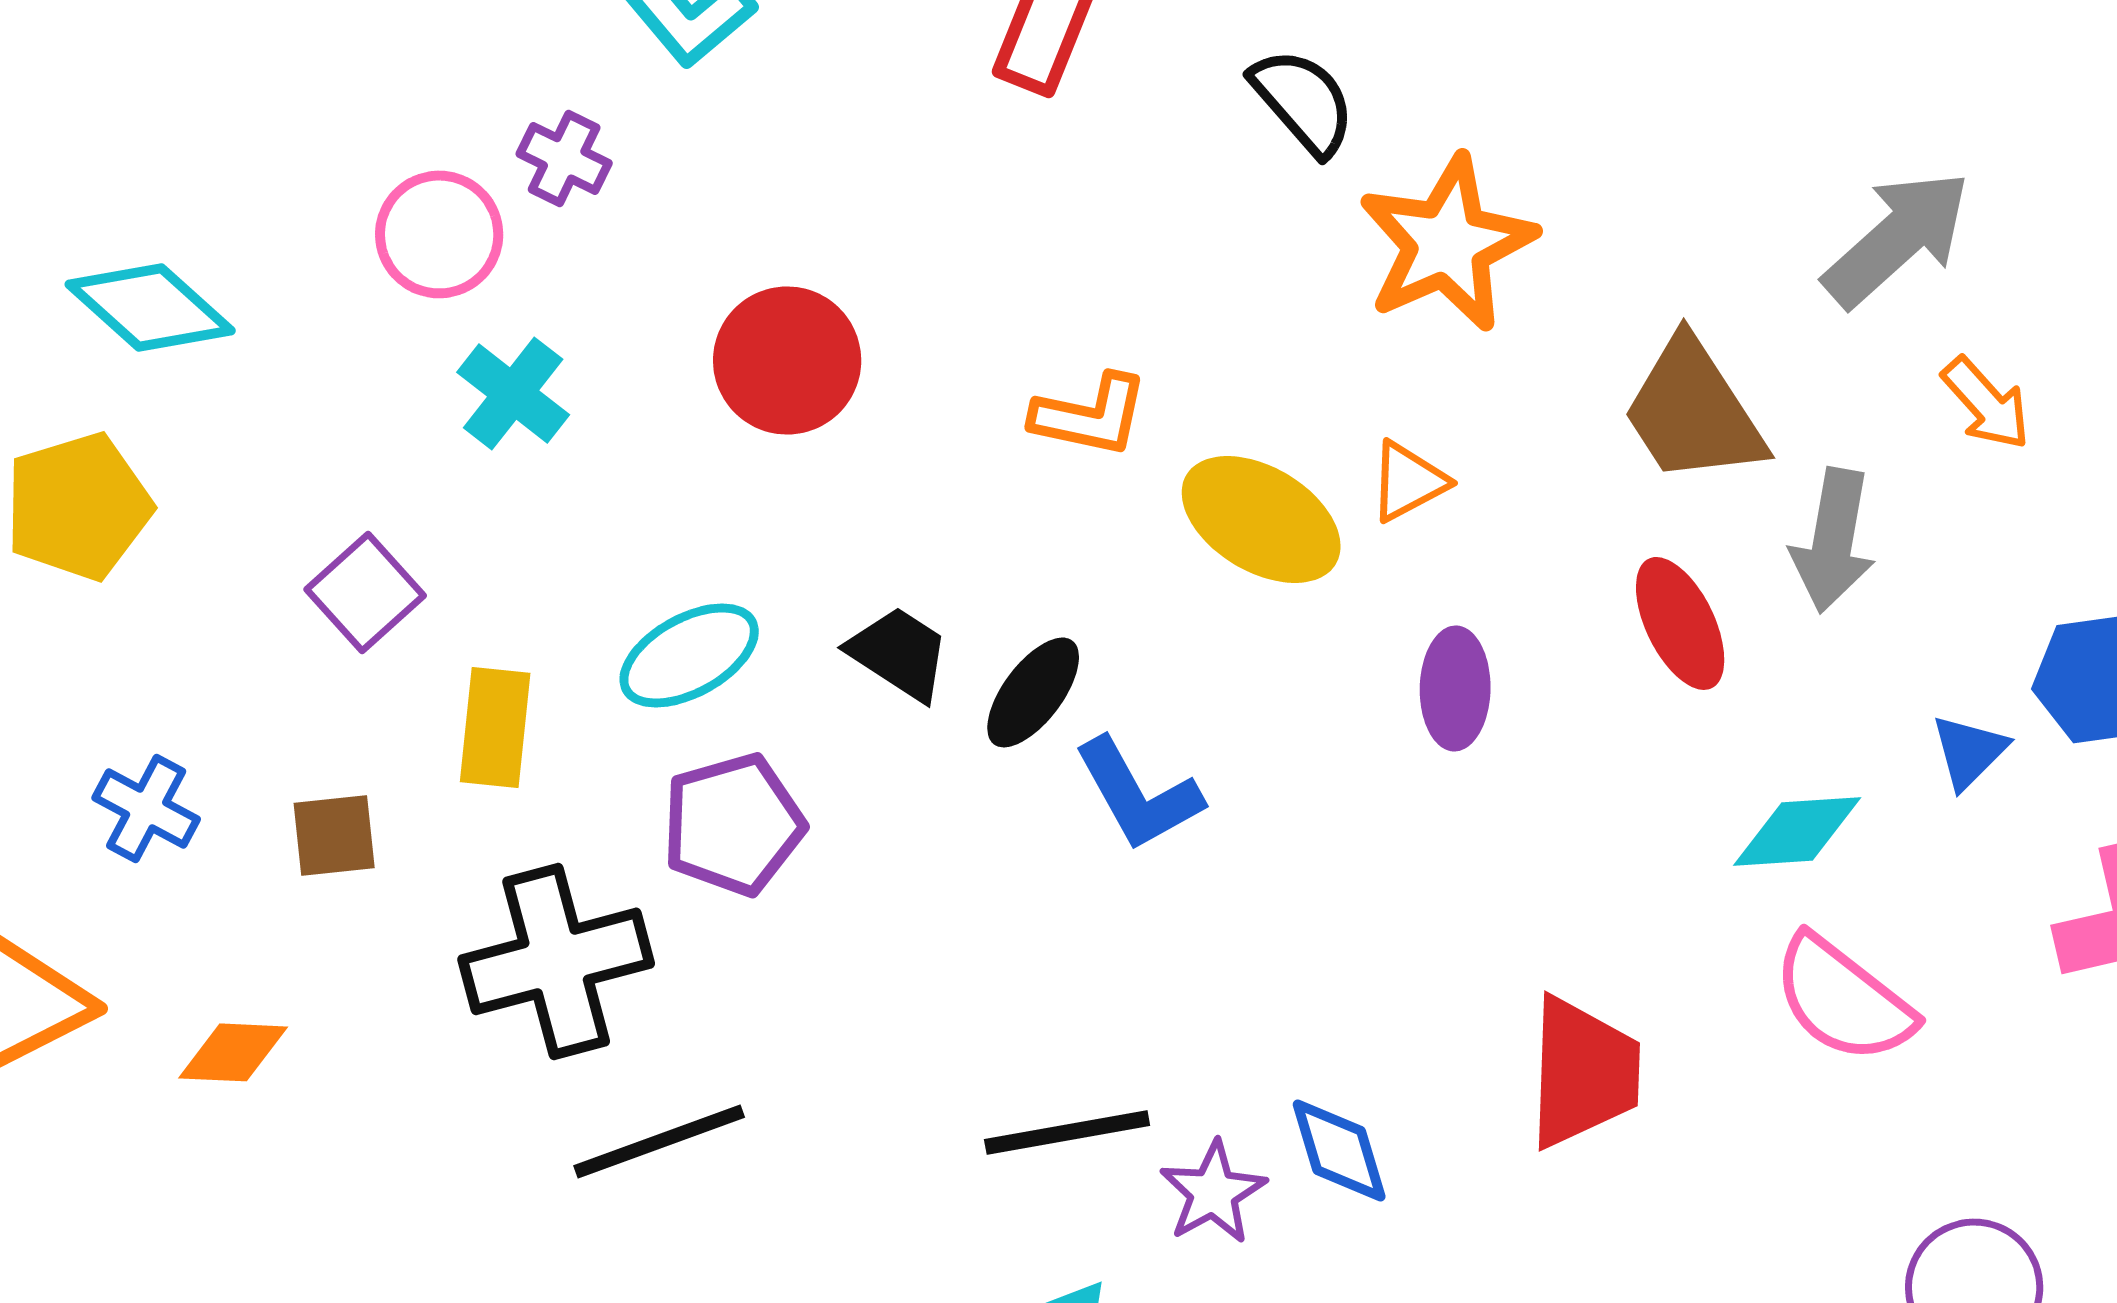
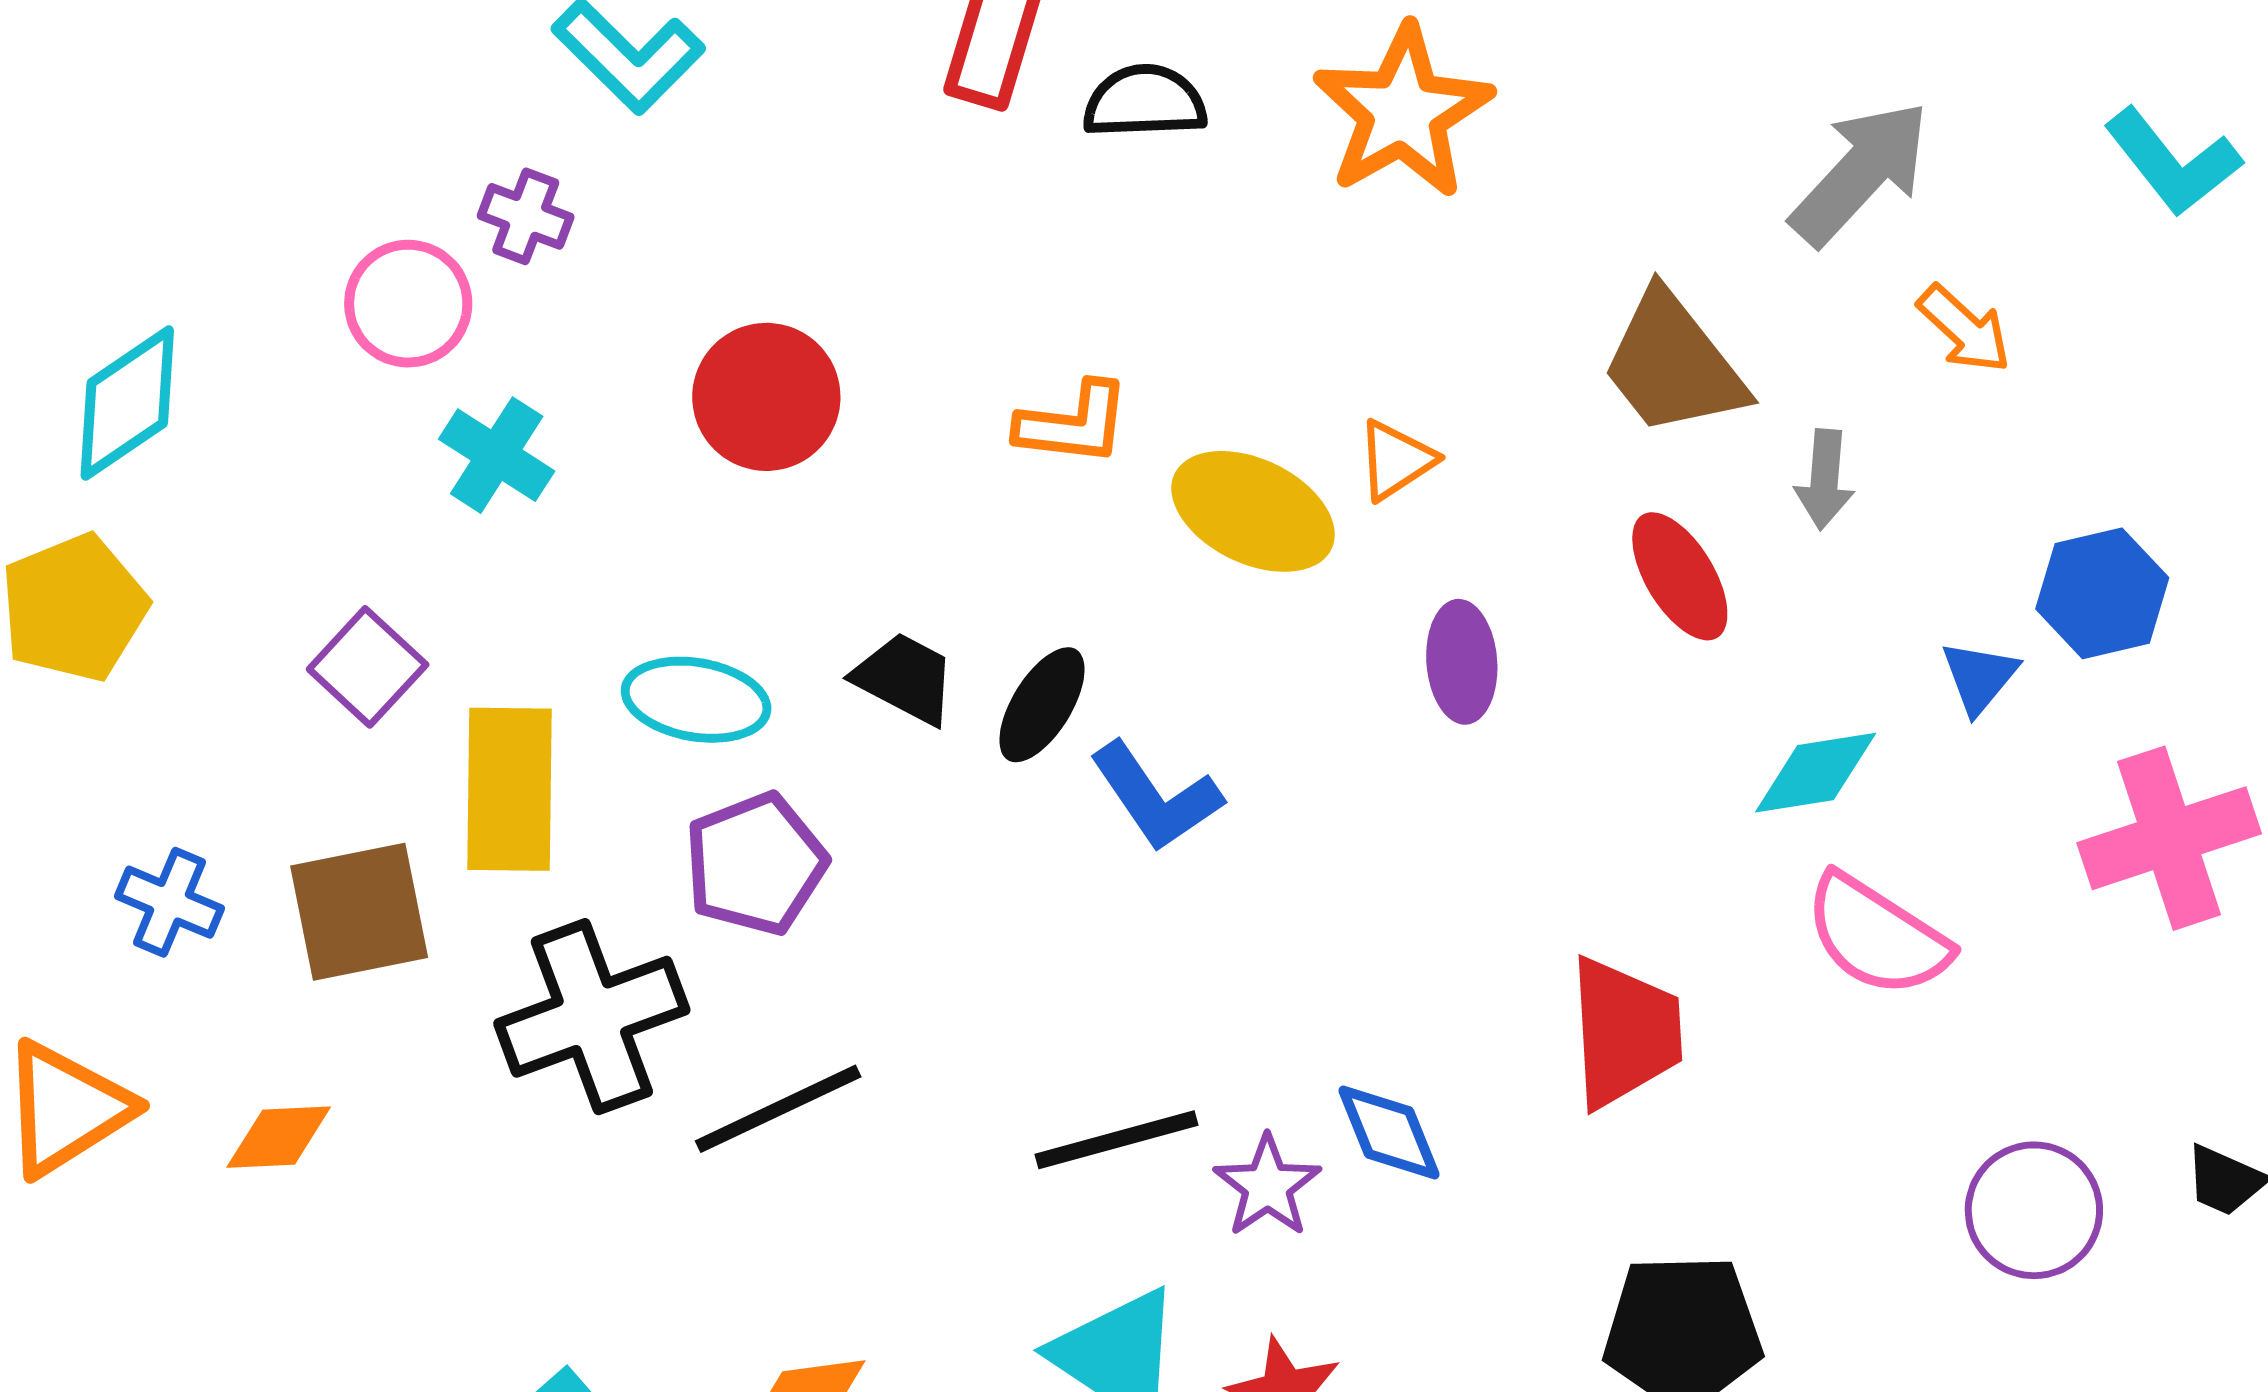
black semicircle: (1303, 101) -> (1145, 102), moved, turned -46
orange star: (1447, 243) -> (1403, 112), moved
cyan diamond: (150, 307) -> (127, 403), turned -71
gray arrow: (1833, 540) -> (1825, 480), size x0.7
cyan ellipse: (689, 655) -> (696, 700), turned 44
yellow rectangle: (495, 727) -> (510, 789), size x1.4
brown square: (334, 835) -> (359, 912), size x1.6
black line: (659, 1141) -> (778, 1109), moved

